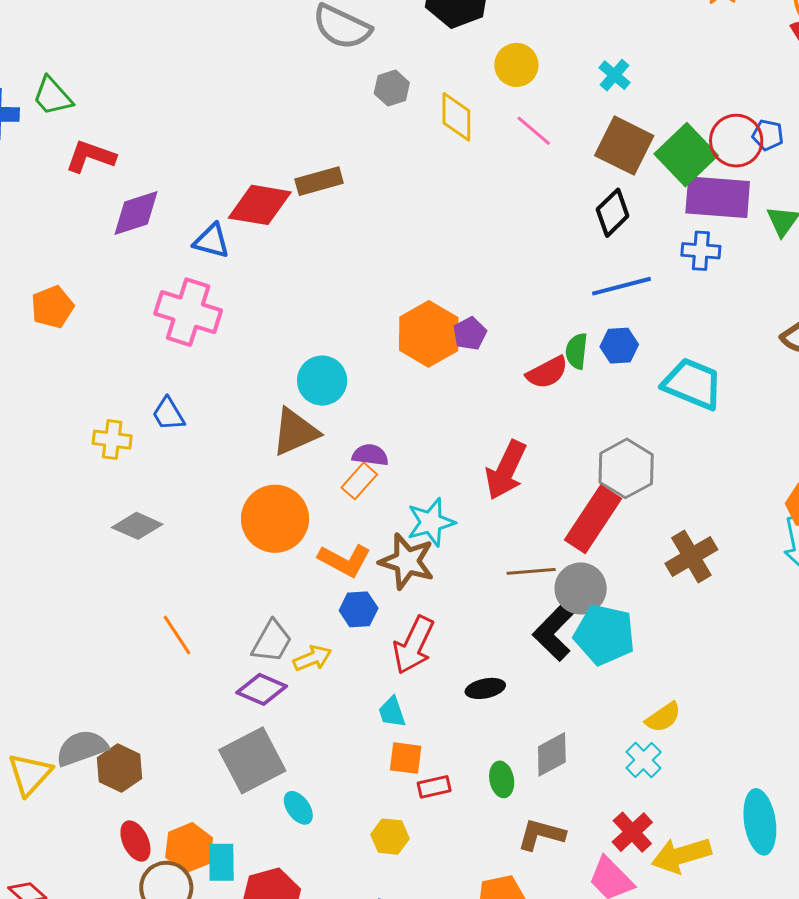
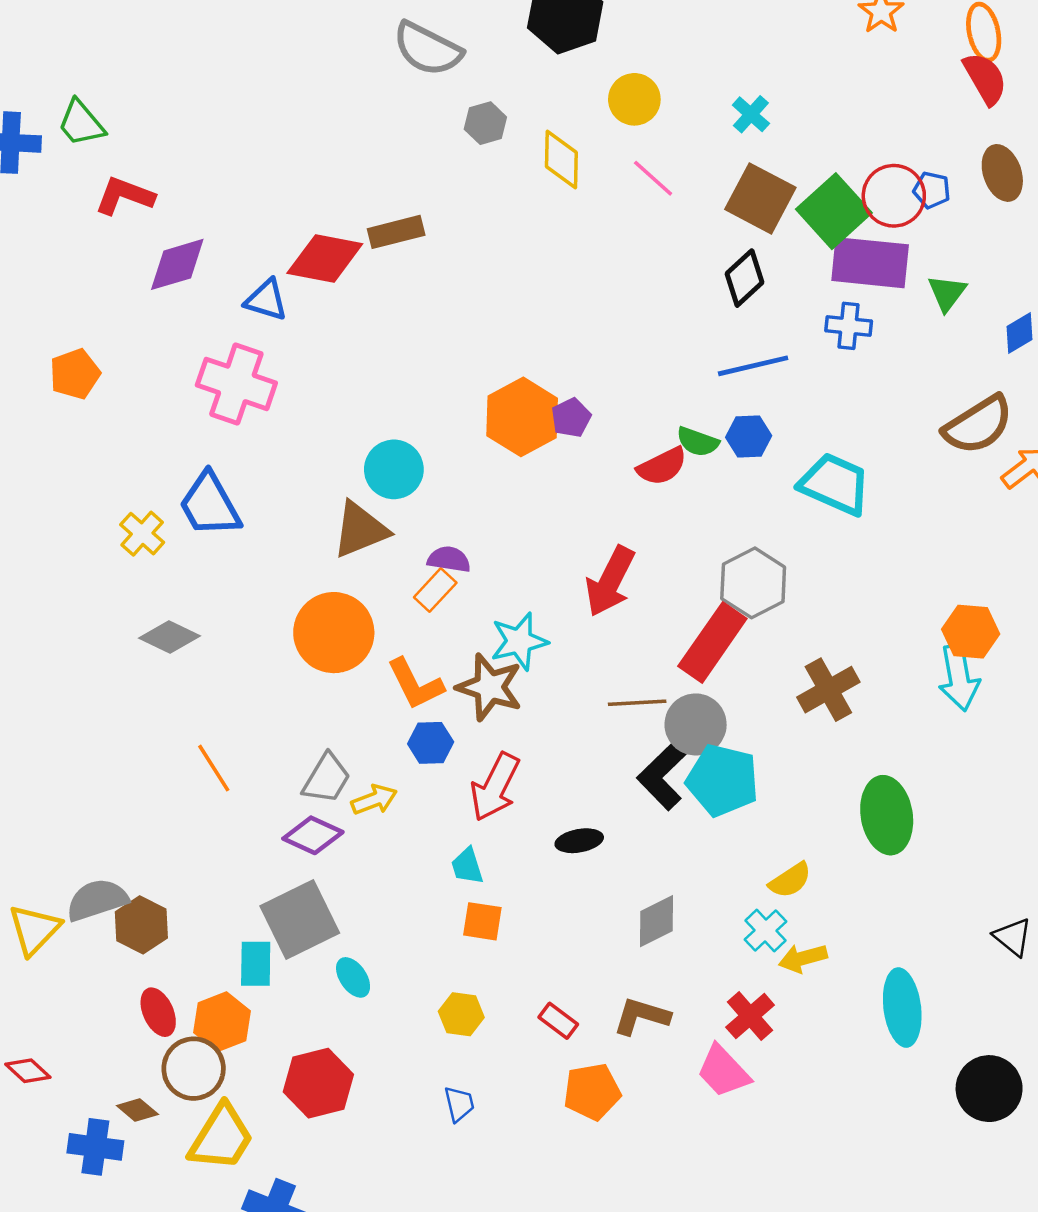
green semicircle: (577, 351) -> (698, 442), turned -78
blue trapezoid: (168, 414) -> (210, 505), size x1.6
yellow cross: (112, 440) -> (142, 534), turned 33
orange L-shape: (345, 560) -> (415, 684), turned 34
green ellipse: (502, 779) -> (887, 815), moved, size x1.8
red rectangle: (434, 787) -> (558, 1021), moved, turned 48
yellow arrow: (681, 855) -> (803, 958), moved, size x0.7
cyan rectangle: (221, 862) -> (256, 964), moved

